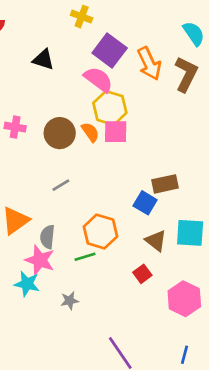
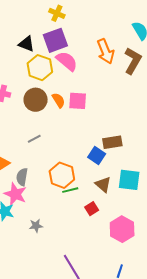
purple square: (110, 51) -> (55, 40), moved, turned 30
yellow hexagon: (110, 108) -> (40, 68), moved
green line: (85, 257) -> (70, 190), moved

